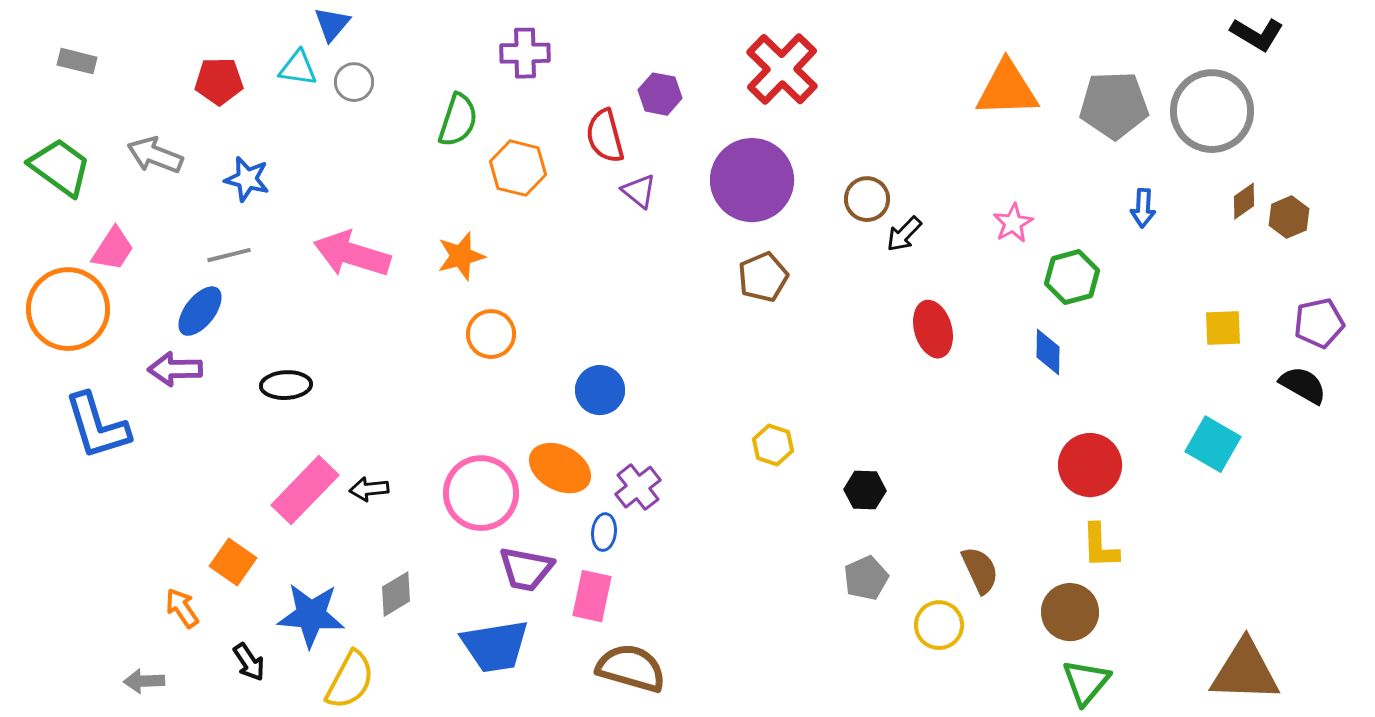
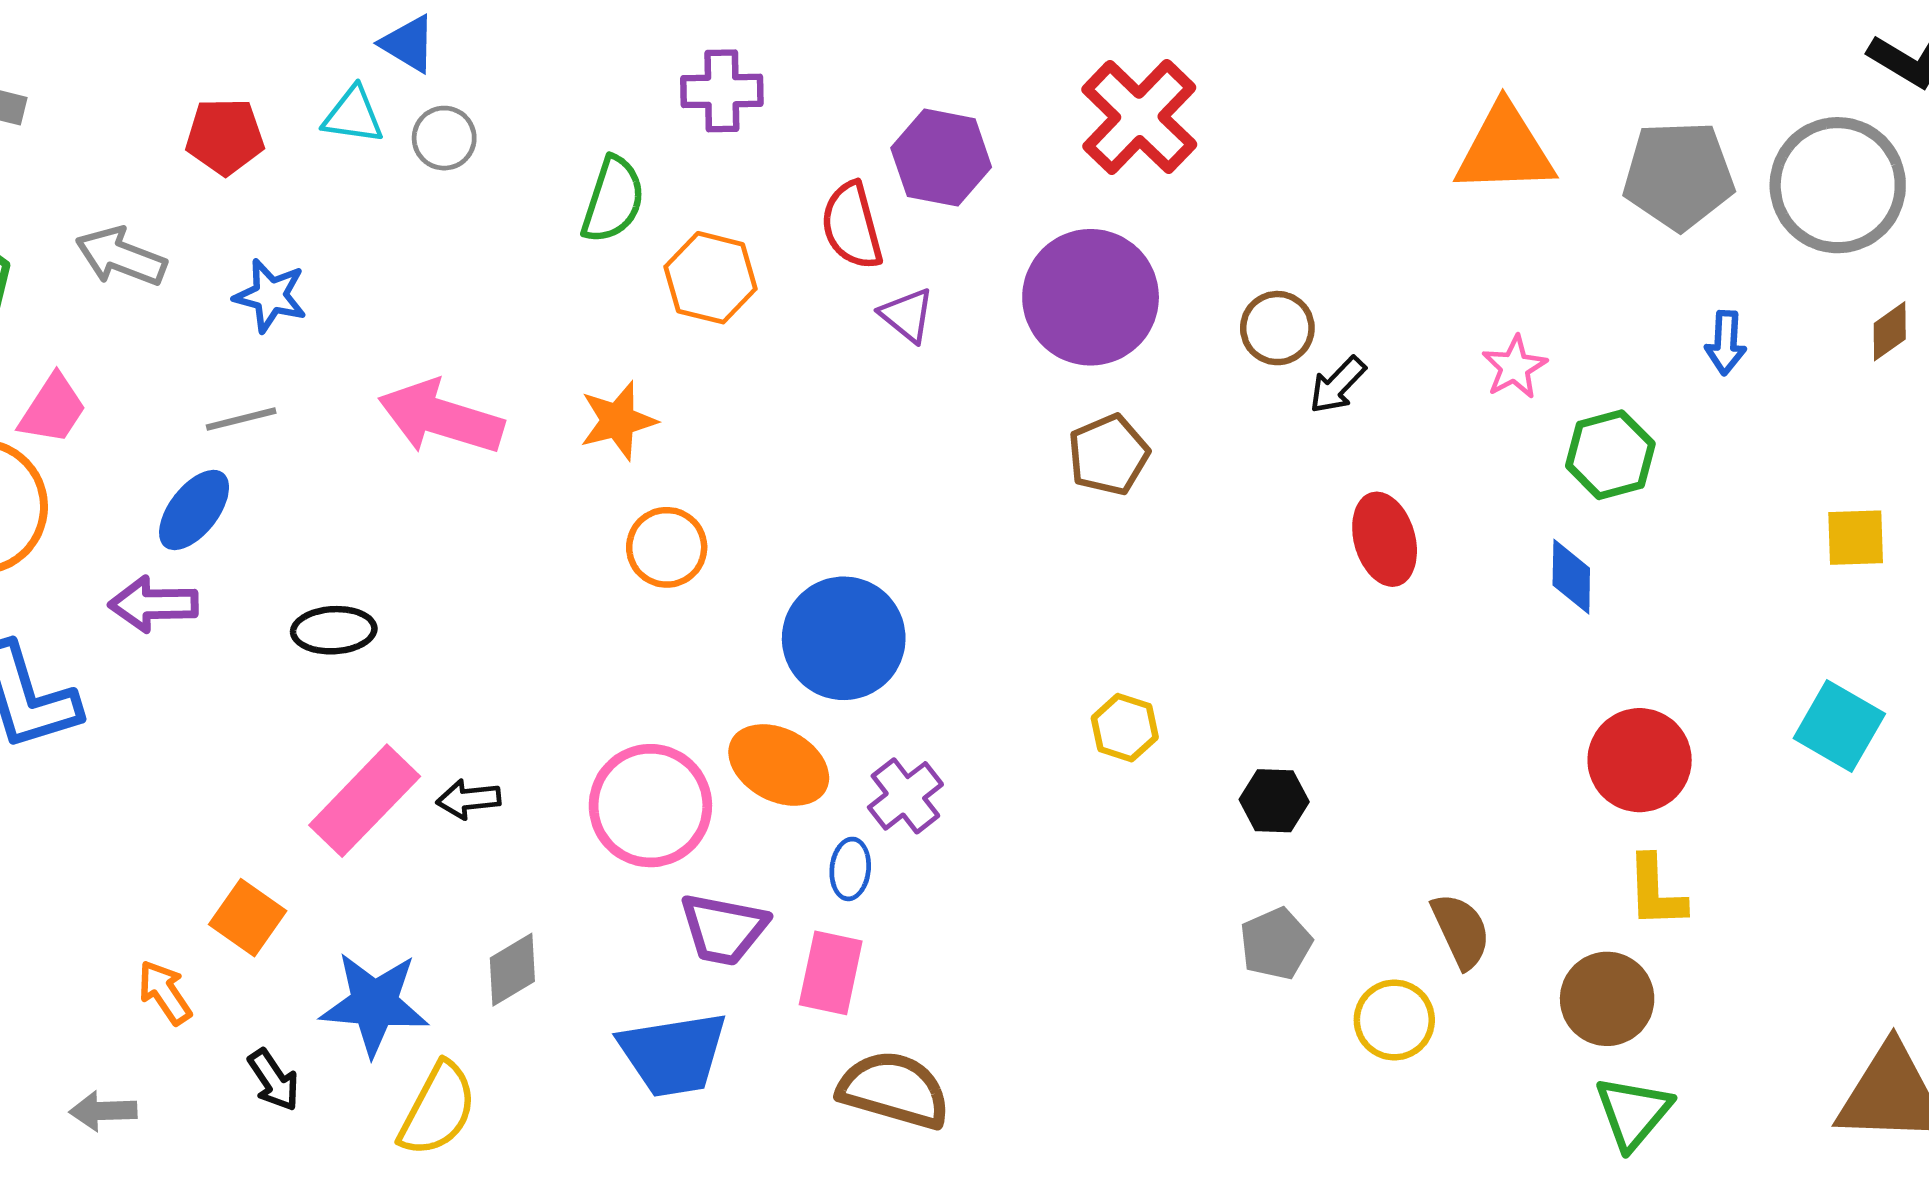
blue triangle: (332, 24) -> (408, 44), turned -39
purple hexagon: (660, 94) -> (941, 158), size x1.4
blue circle: (600, 390) -> (844, 638), size x1.5

